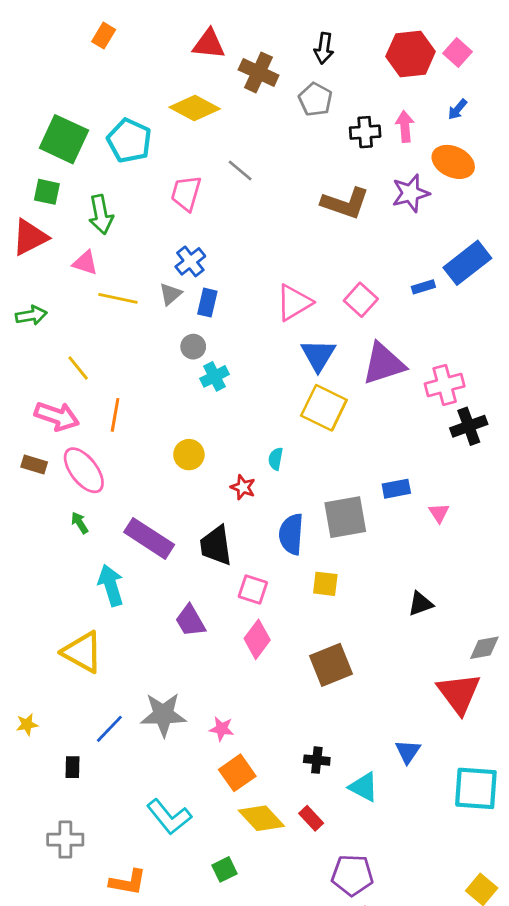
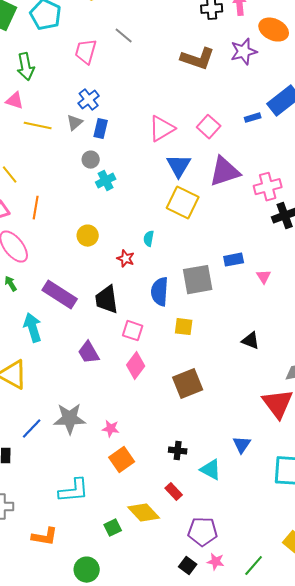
black triangle: (420, 604) -> (251, 341), turned 42
cyan L-shape: (169, 817) -> (74, 491), turned -56
yellow diamond: (261, 818) -> (144, 513), moved

